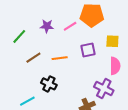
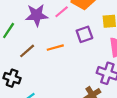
purple star: (47, 26) -> (37, 15), size x1.5
black cross: (49, 84) -> (12, 78), moved

